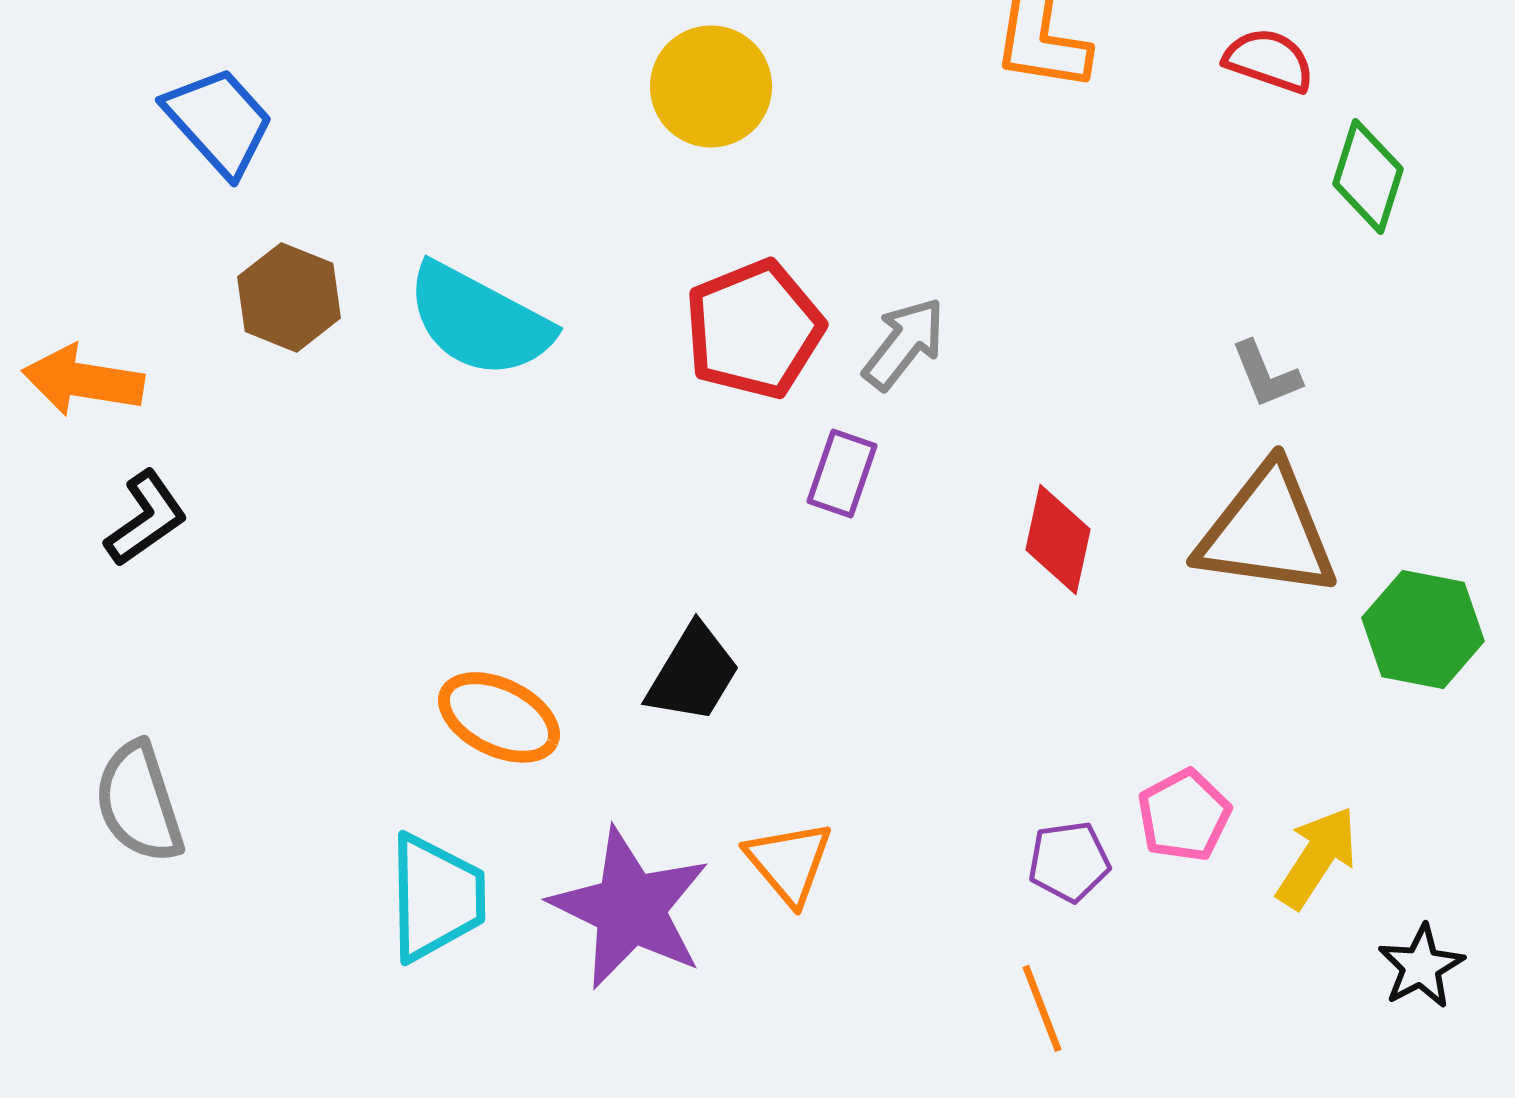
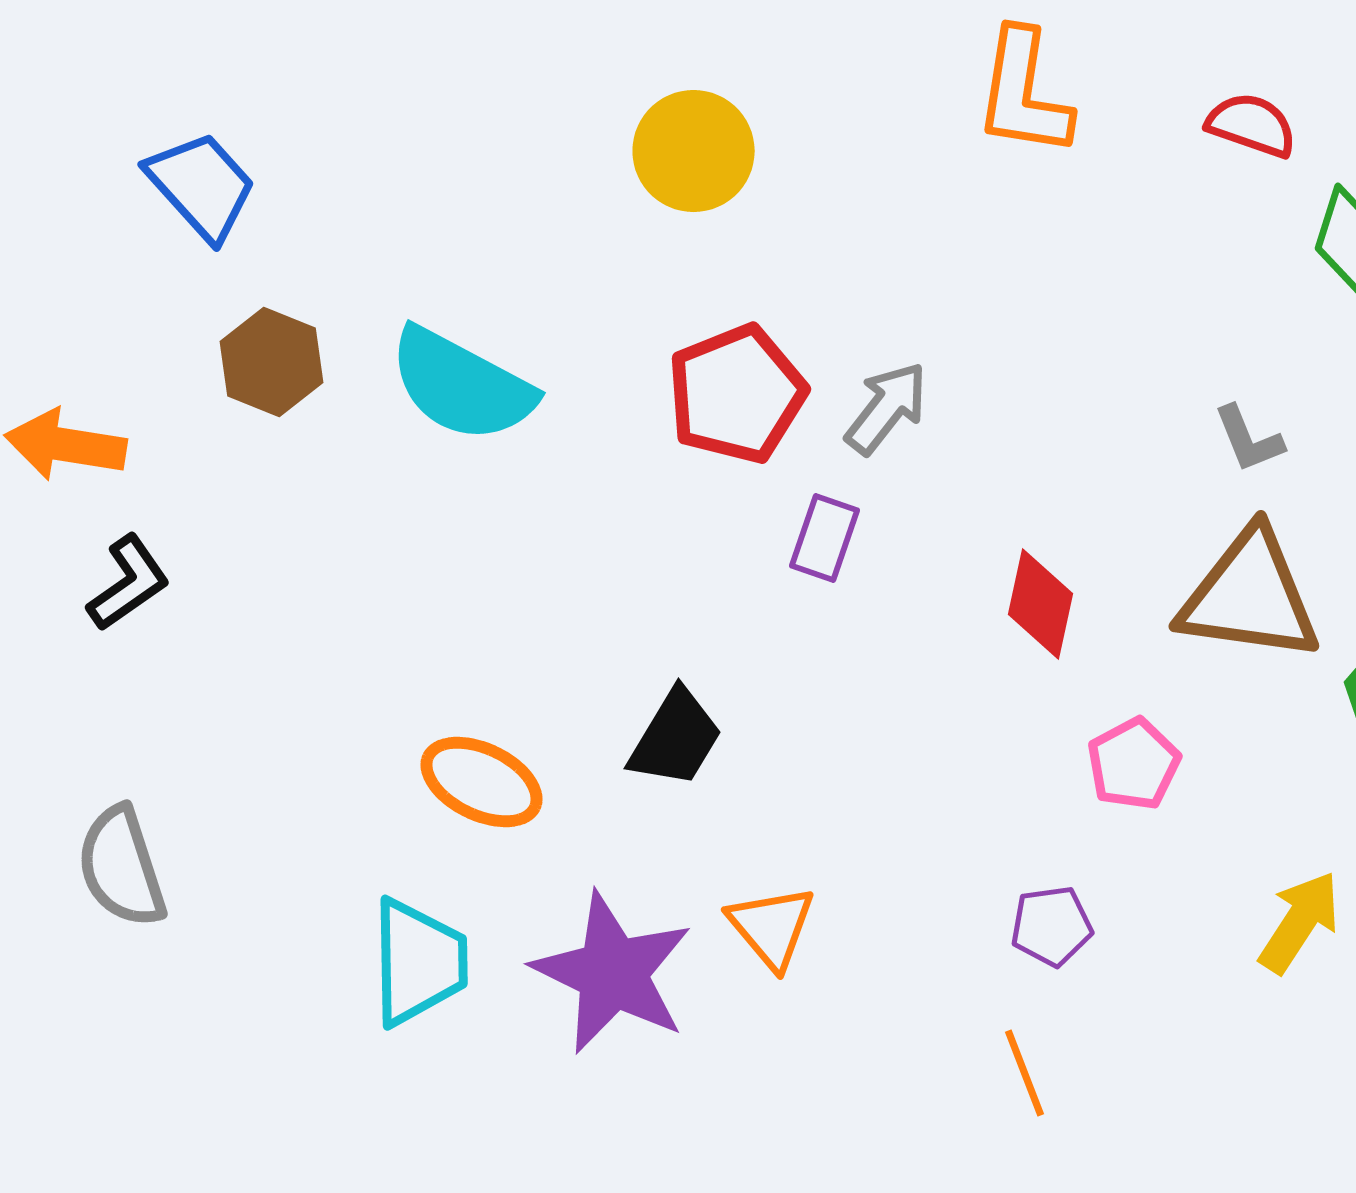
pink pentagon: (1184, 815) -> (1134, 764), moved

